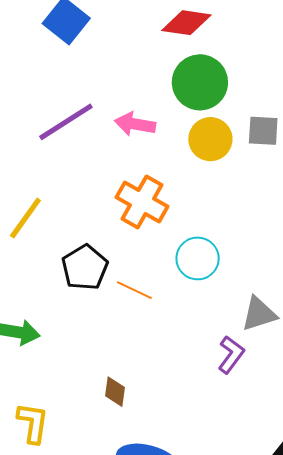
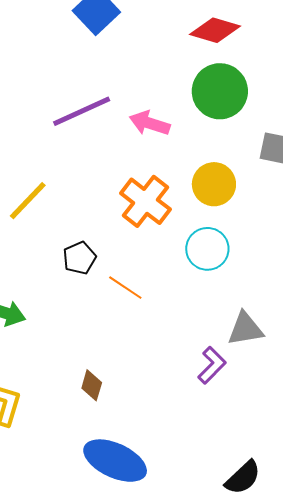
yellow circle: (210, 139) -> (214, 184), moved
cyan circle: (198, 258) -> (207, 249), moved
black pentagon: (85, 267) -> (79, 258), size x0.7

